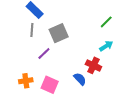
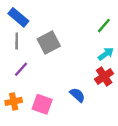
purple line: (44, 53) -> (21, 69), moved
red cross: (93, 65) -> (104, 76), moved, turned 35

